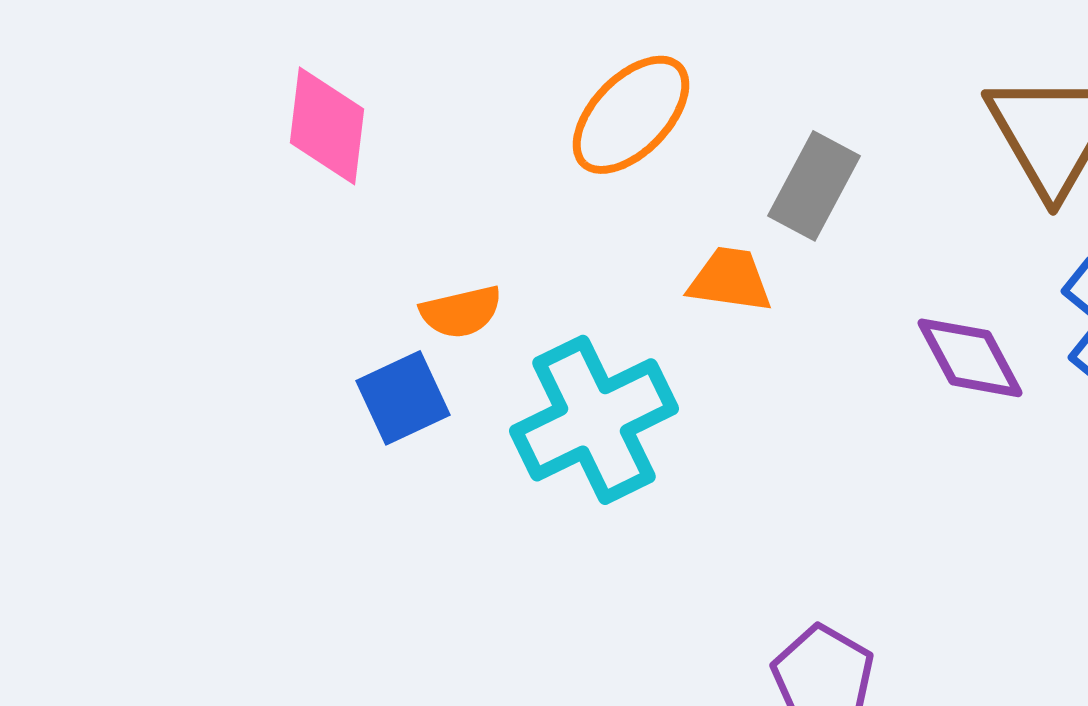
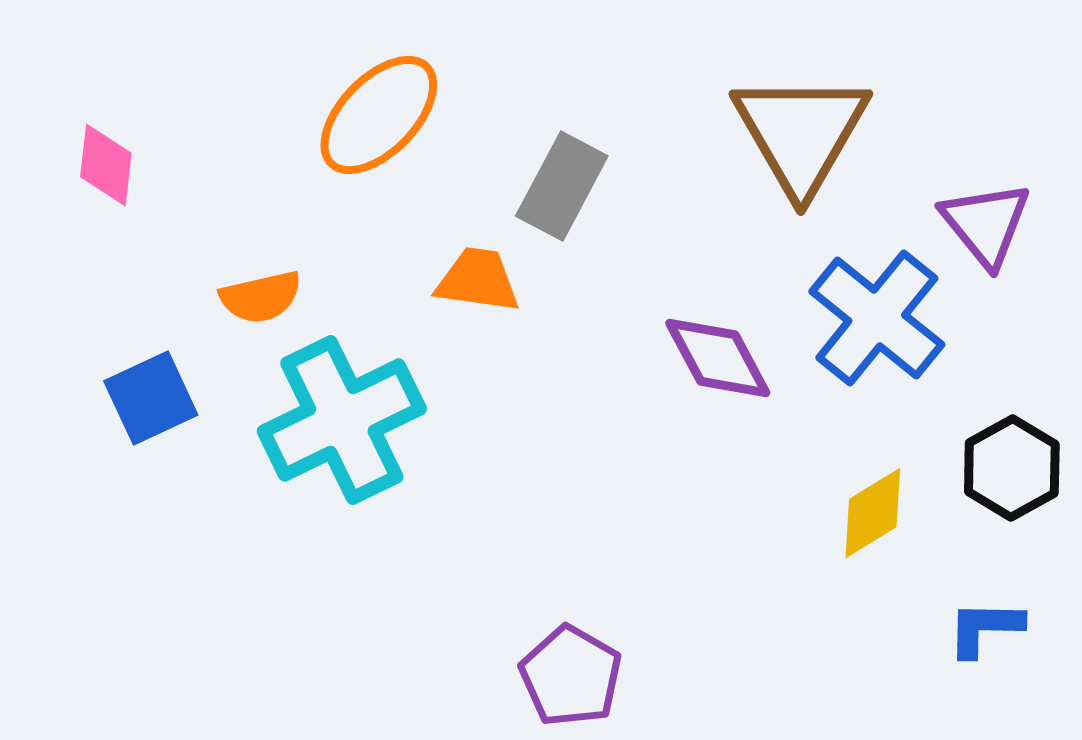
pink diamond: (327, 126) -> (106, 165), moved, size x0.7
orange semicircle: (461, 312) -> (261, 297), moved

